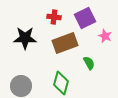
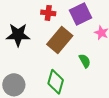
brown rectangle: (65, 43) -> (60, 40), turned -30

